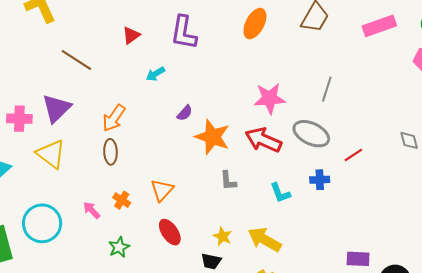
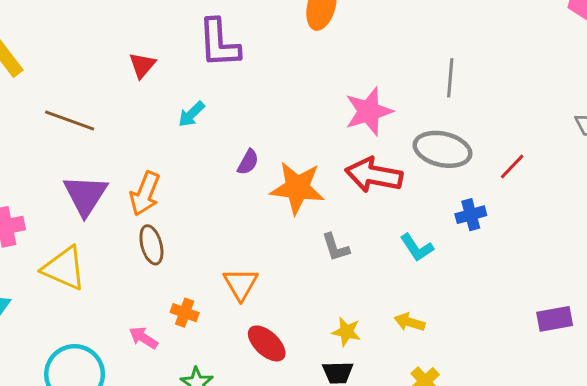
purple triangle: (57, 108) -> (85, 195), moved
yellow arrow: (265, 240) -> (409, 322), size x0.6

